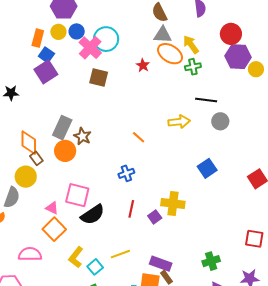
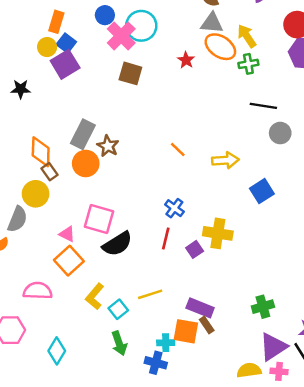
yellow circle: (58, 32) -> (47, 47), moved
yellow arrow: (179, 122) -> (225, 160), moved
blue cross: (126, 173) -> (174, 208), moved, turned -35

